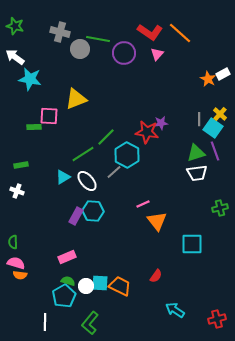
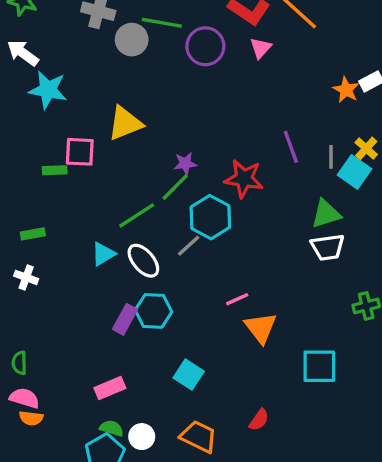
purple star: (161, 123) -> (185, 164), moved
purple line: (215, 151) -> (291, 147), moved
cyan square: (100, 283) -> (189, 375), moved, turned 30

